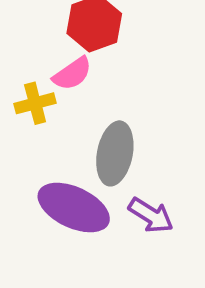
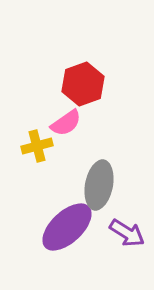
purple ellipse: (74, 208) -> (67, 227), turned -68

